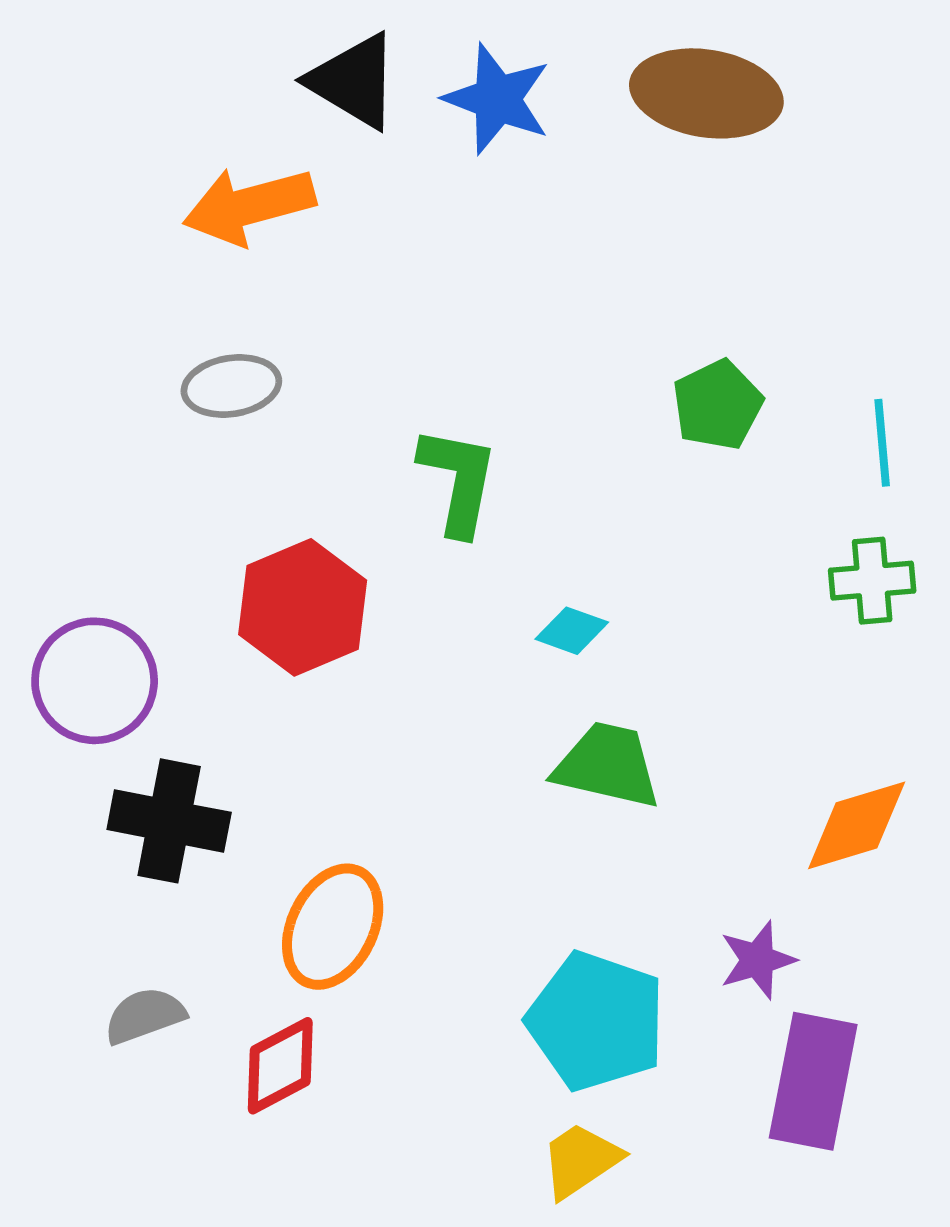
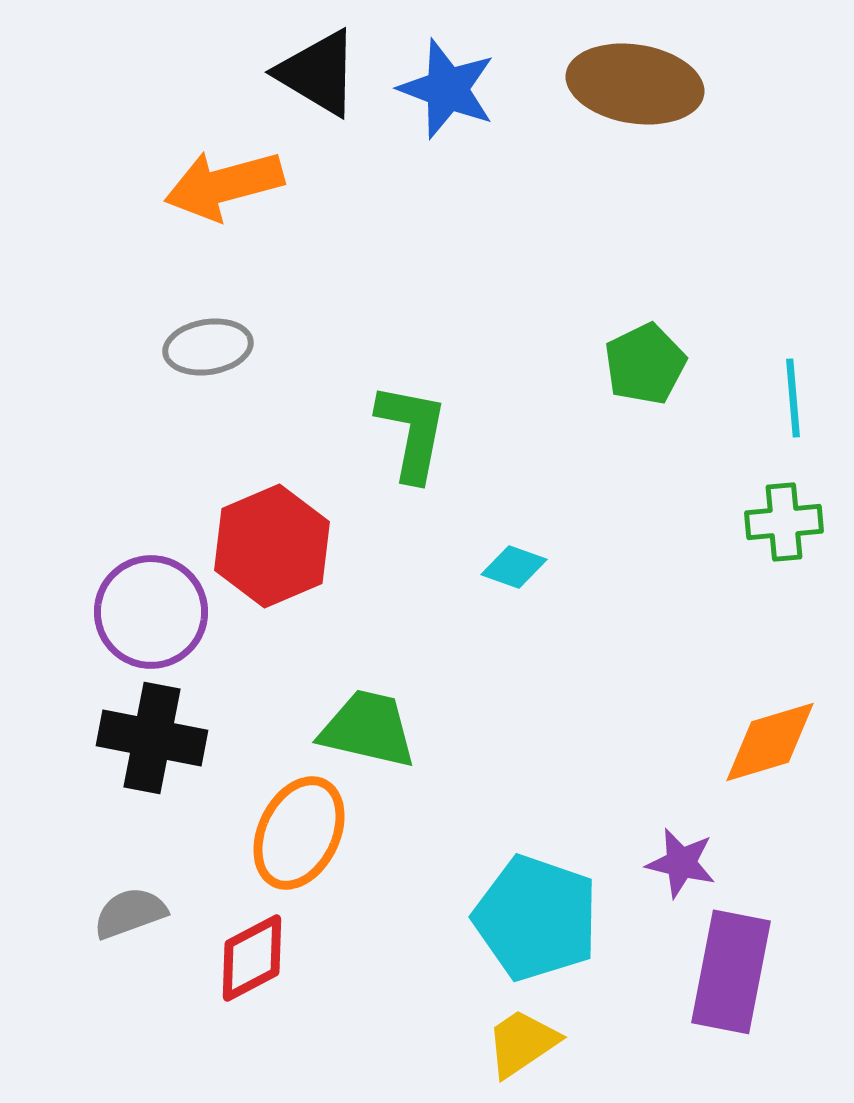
purple circle: (95, 681) -> (151, 612), moved
green trapezoid: (607, 765) -> (368, 729), moved
purple star: (758, 960) -> (681, 863), turned 30

